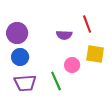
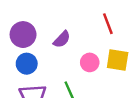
purple semicircle: (64, 35) -> (62, 39), moved, turned -49
pink circle: (72, 65) -> (90, 62), moved

